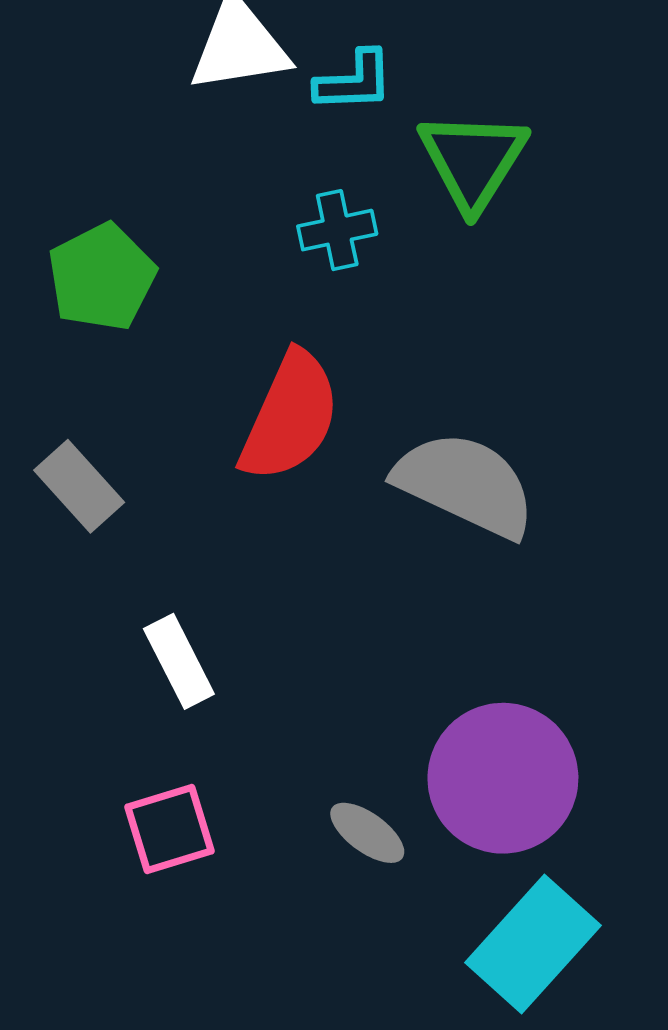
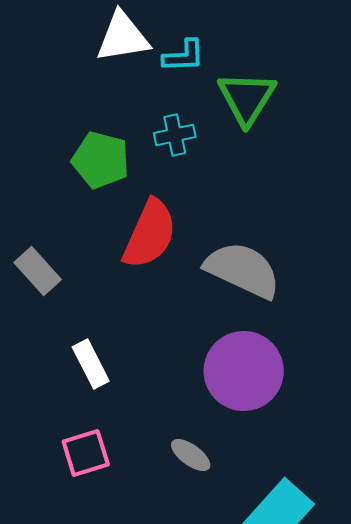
green pentagon: (102, 277) -> (101, 160), moved, turned -30
purple circle: (503, 778) -> (244, 371), moved

